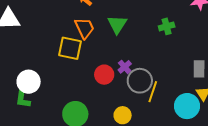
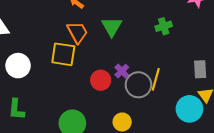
white circle: (29, 82) -> (18, 66), moved
yellow line: (153, 92) -> (156, 79), moved

